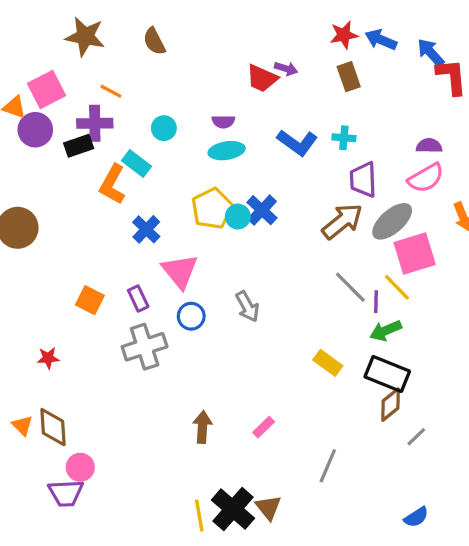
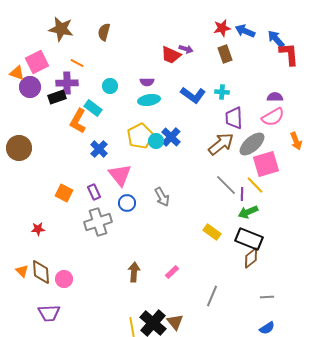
brown semicircle: (154, 41) -> (104, 32), turned 42
gray line: (416, 437) -> (267, 297), moved, turned 40
pink circle: (80, 467) -> (64, 279), moved

